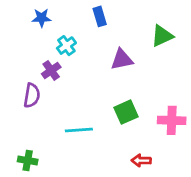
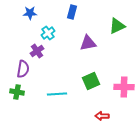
blue rectangle: (100, 16) -> (72, 12), turned 32
green cross: (28, 161) -> (17, 92), moved

